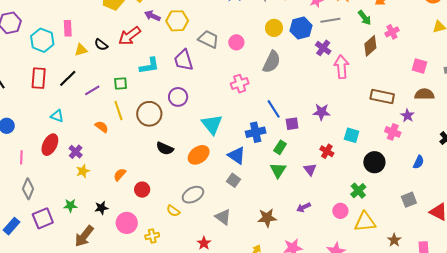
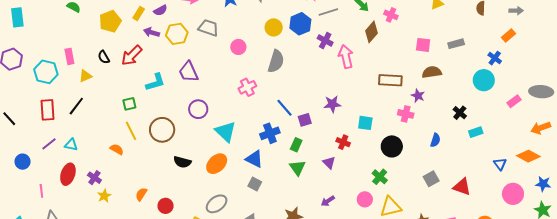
pink cross: (392, 32) -> (391, 15), turned -32
gray trapezoid: (208, 39) -> (208, 28), moved
black semicircle: (101, 45) -> (104, 57), moved, turned 32
purple line: (92, 90) -> (49, 144), moved
purple circle: (178, 97) -> (198, 109), moved

